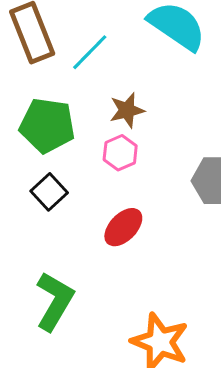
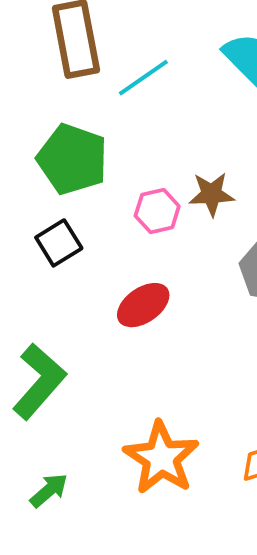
brown star: (127, 110) -> (212, 194), moved

